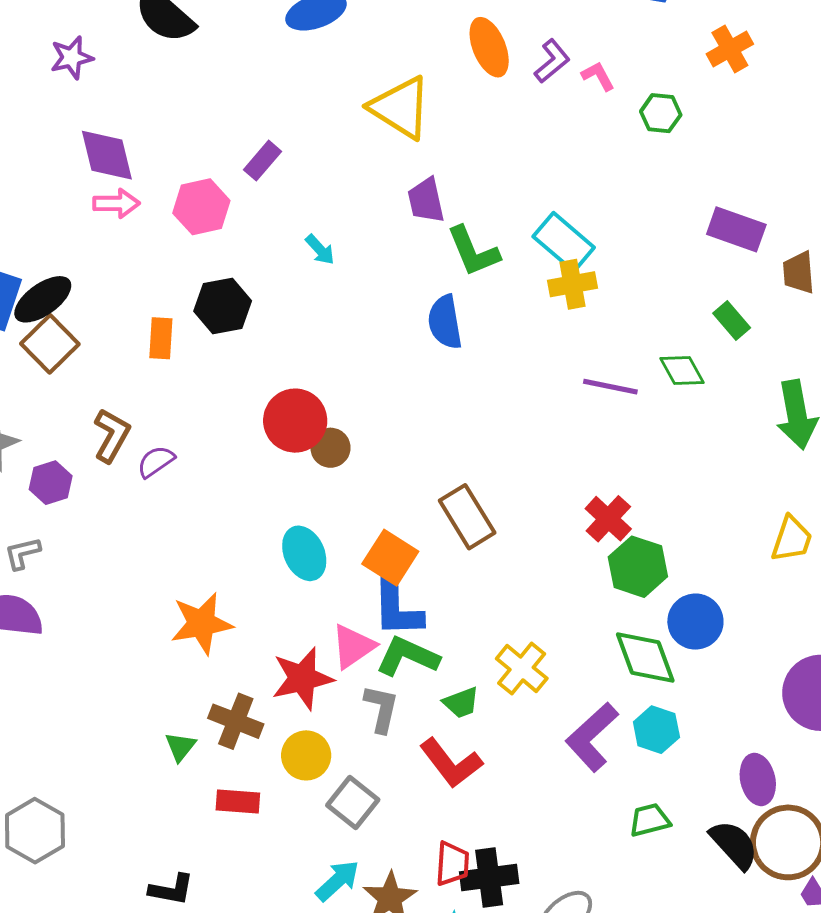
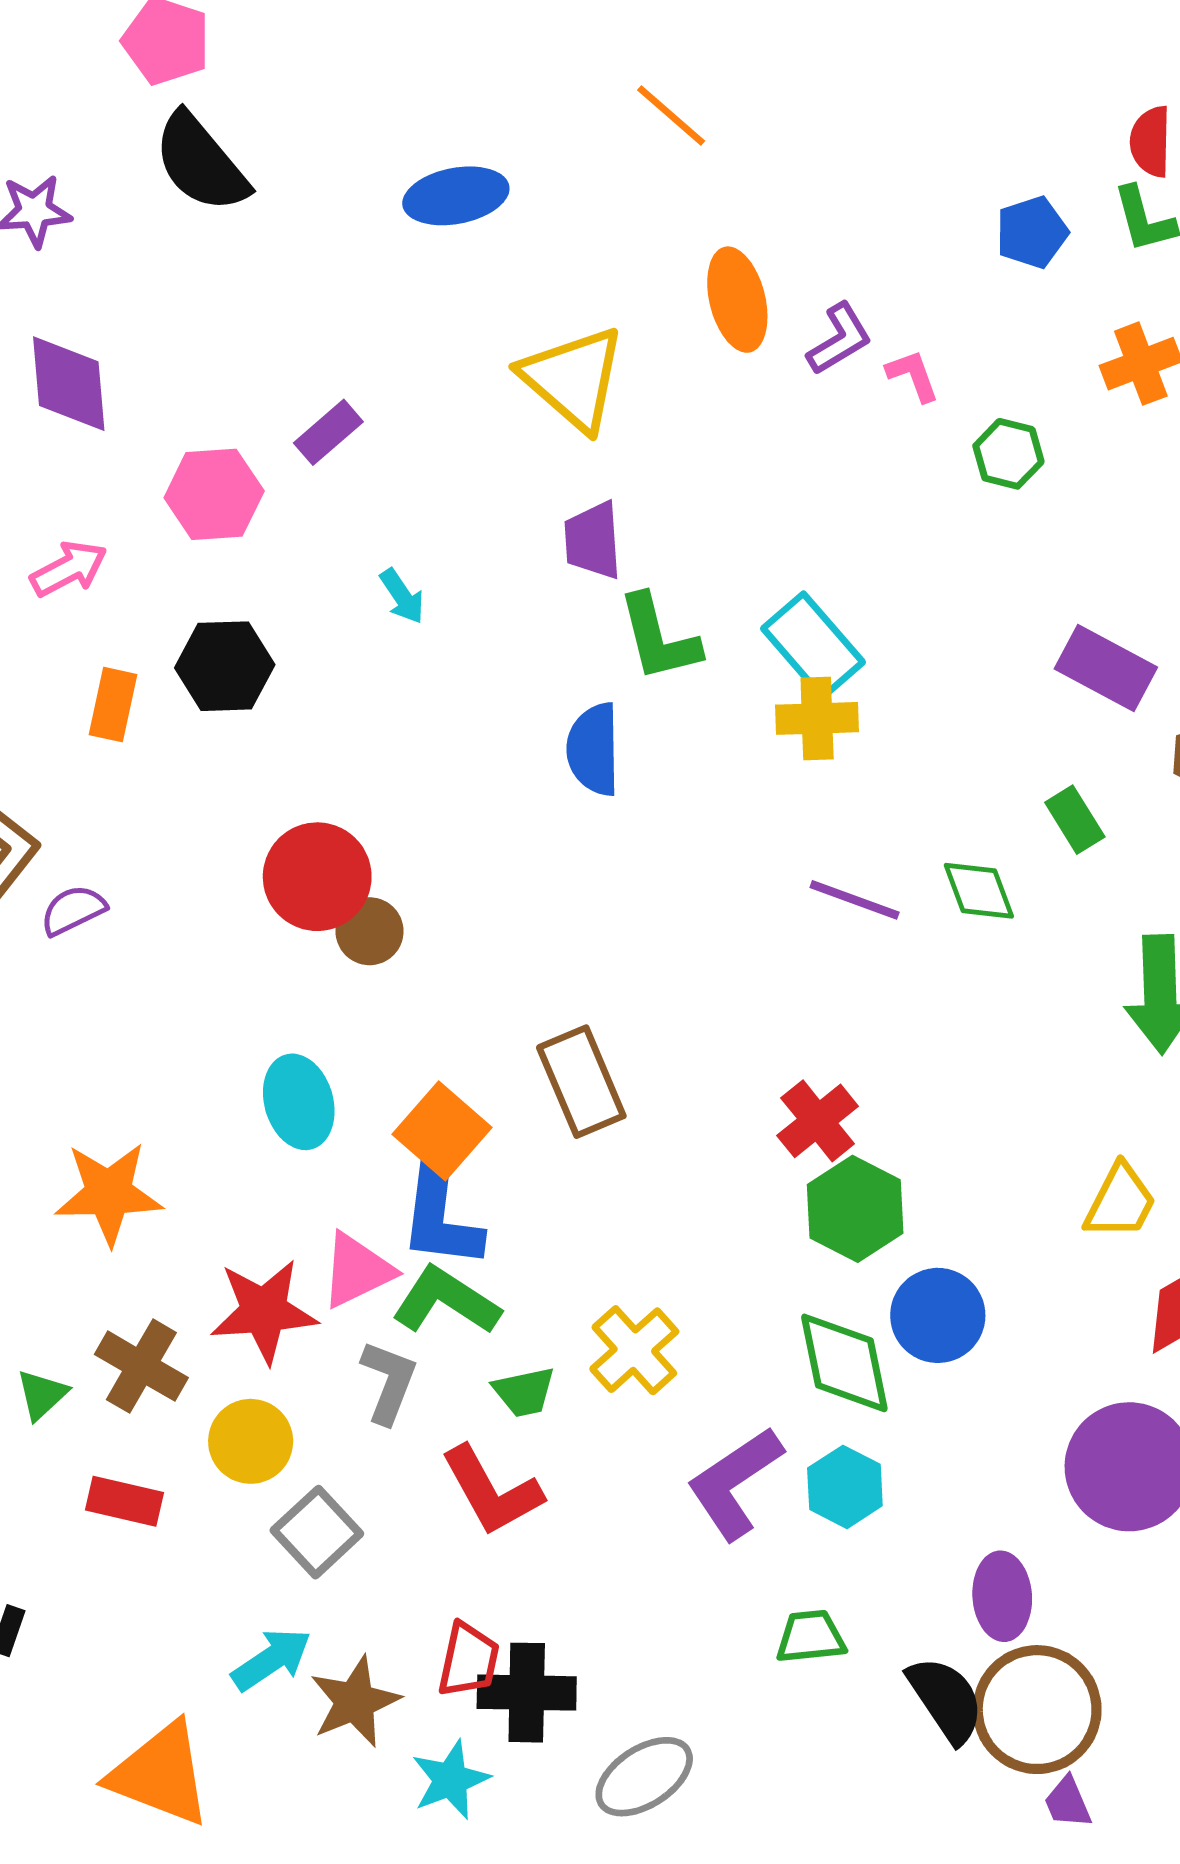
pink arrow: (116, 203) -> (69, 569), moved, turned -36

